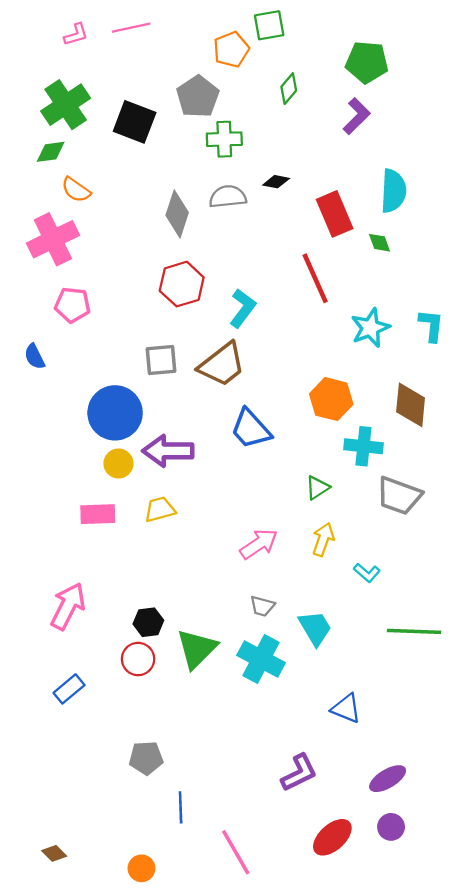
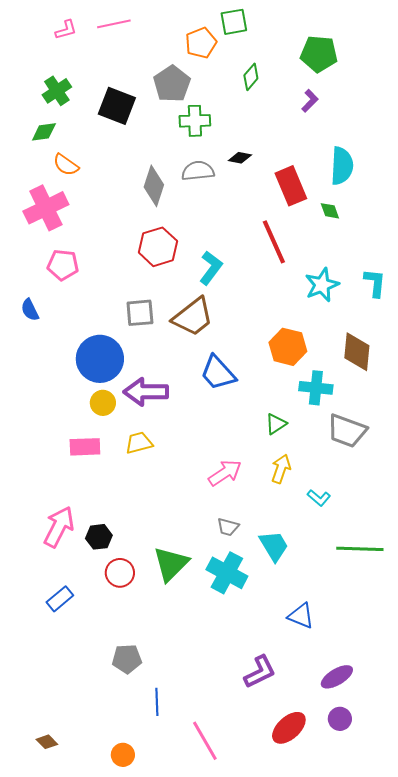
green cross: (66, 105) -> (57, 91), size x0.7
purple L-shape: (357, 116) -> (310, 101), size x0.7
black hexagon: (148, 622) -> (99, 537), moved

